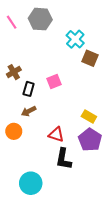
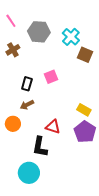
gray hexagon: (40, 19) -> (39, 32), moved
brown cross: (14, 72) -> (13, 50), moved
black L-shape: (64, 159) -> (40, 147), moved

